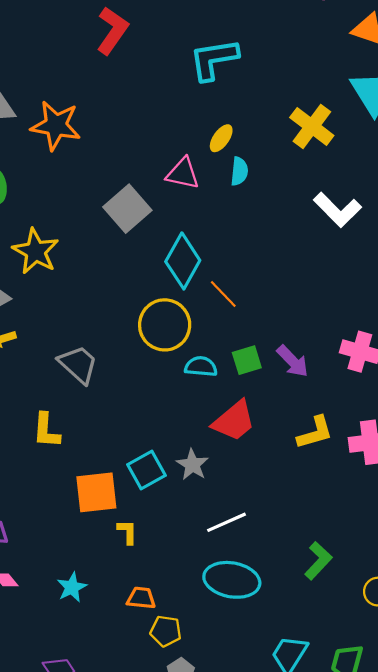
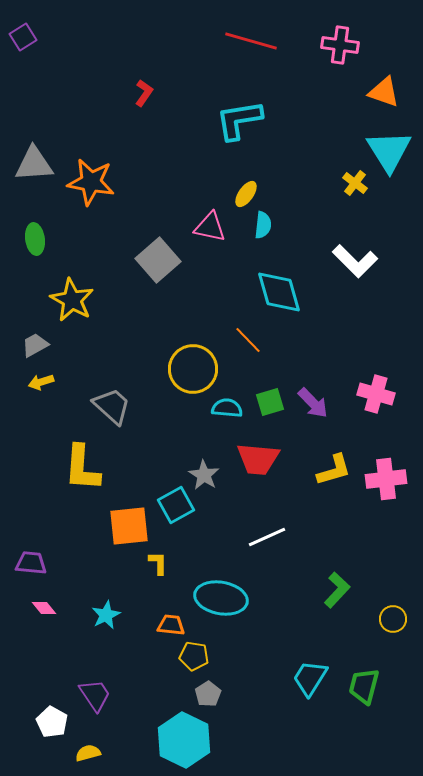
red L-shape: (112, 31) -> (144, 93), size x0.6
yellow cross: (312, 127) -> (355, 183), moved, size x0.6
cyan diamond: (183, 261) -> (279, 292), moved, turned -45
red trapezoid: (234, 421) -> (258, 459), turned 45
yellow L-shape: (46, 431) -> (82, 468), size x1.4
gray star: (192, 465) -> (204, 475), moved
white line: (227, 522) -> (267, 537), moved
cyan ellipse: (232, 580) -> (221, 598), moved

